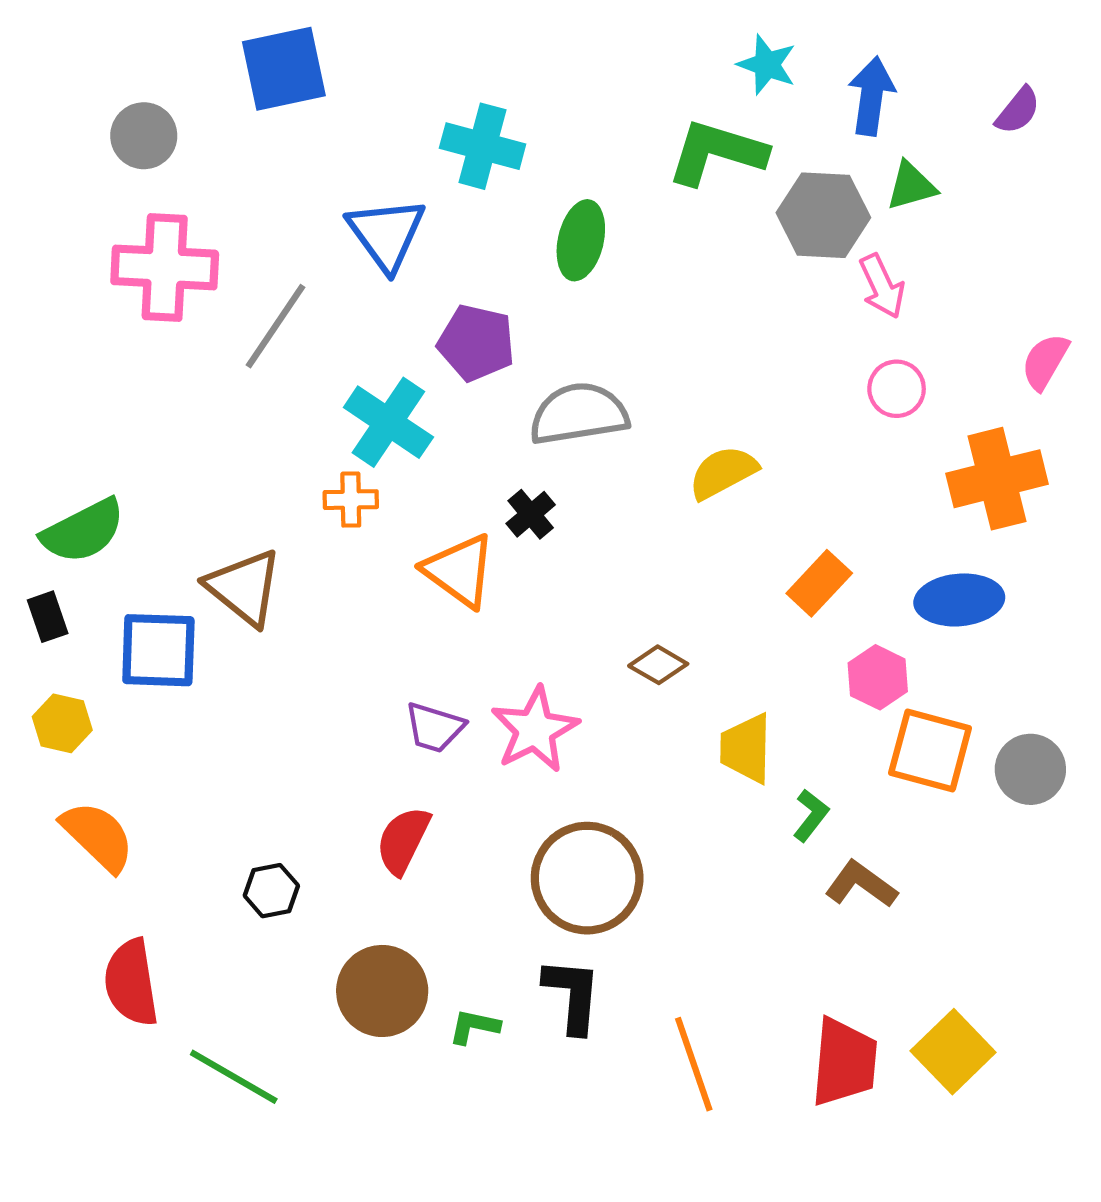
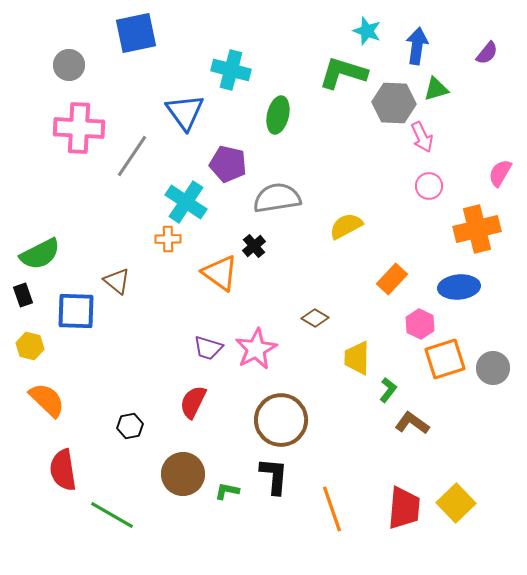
brown triangle: (244, 587) -> (117, 281), size x0.7
orange square: (930, 751) -> (445, 359), turned -33

